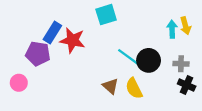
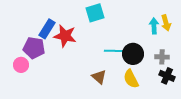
cyan line: (128, 57) -> (115, 51), turned -35
pink circle: (19, 83) -> (21, 65), moved
yellow semicircle: (134, 88) -> (131, 79), moved

